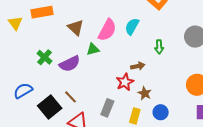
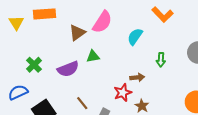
brown triangle: (76, 27) -> (77, 33), turned 36
pink semicircle: (107, 30) -> (102, 22), moved
green cross: (45, 57) -> (34, 65), moved
brown line: (70, 97) -> (82, 103), moved

